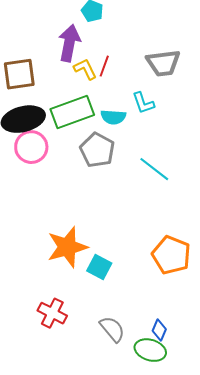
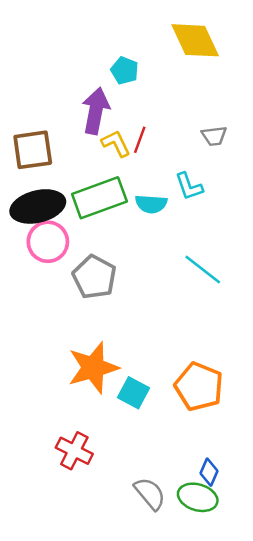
gray trapezoid: (163, 63) -> (214, 136), size x0.6
gray pentagon: (97, 150) -> (94, 277), moved
orange pentagon: (171, 255) -> (199, 387), moved
gray semicircle: (112, 329) -> (150, 494), moved

